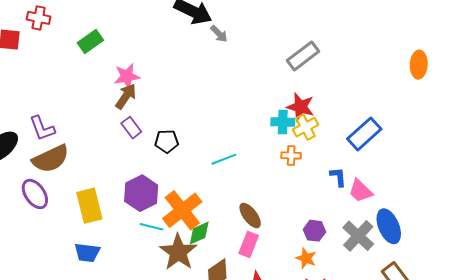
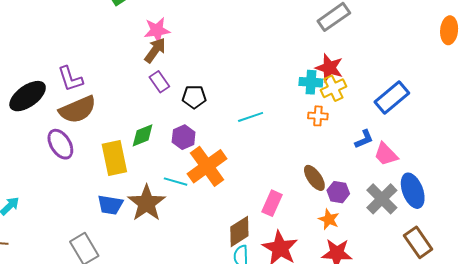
blue L-shape: (338, 177) -> (364, 139), turned 70
purple hexagon: (141, 193) -> (184, 137), moved, size x0.7
brown ellipse: (250, 216) -> (314, 178), moved
green diamond: (199, 233) -> (143, 135), moved
brown star: (178, 252) -> (147, 203), moved

